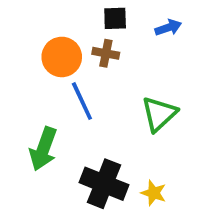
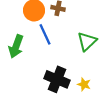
green arrow: (43, 149) -> (16, 46), moved

